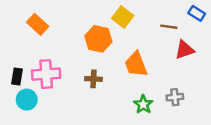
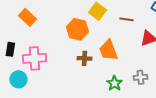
brown line: (169, 27) -> (126, 19), moved
black rectangle: (17, 76) -> (10, 49), moved
brown cross: (93, 79) -> (84, 58), moved

